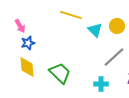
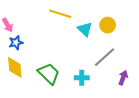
cyan cross: (101, 84) -> (82, 78), moved

